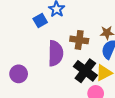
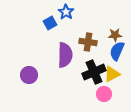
black cross: (85, 71) -> (94, 72), turned 30

